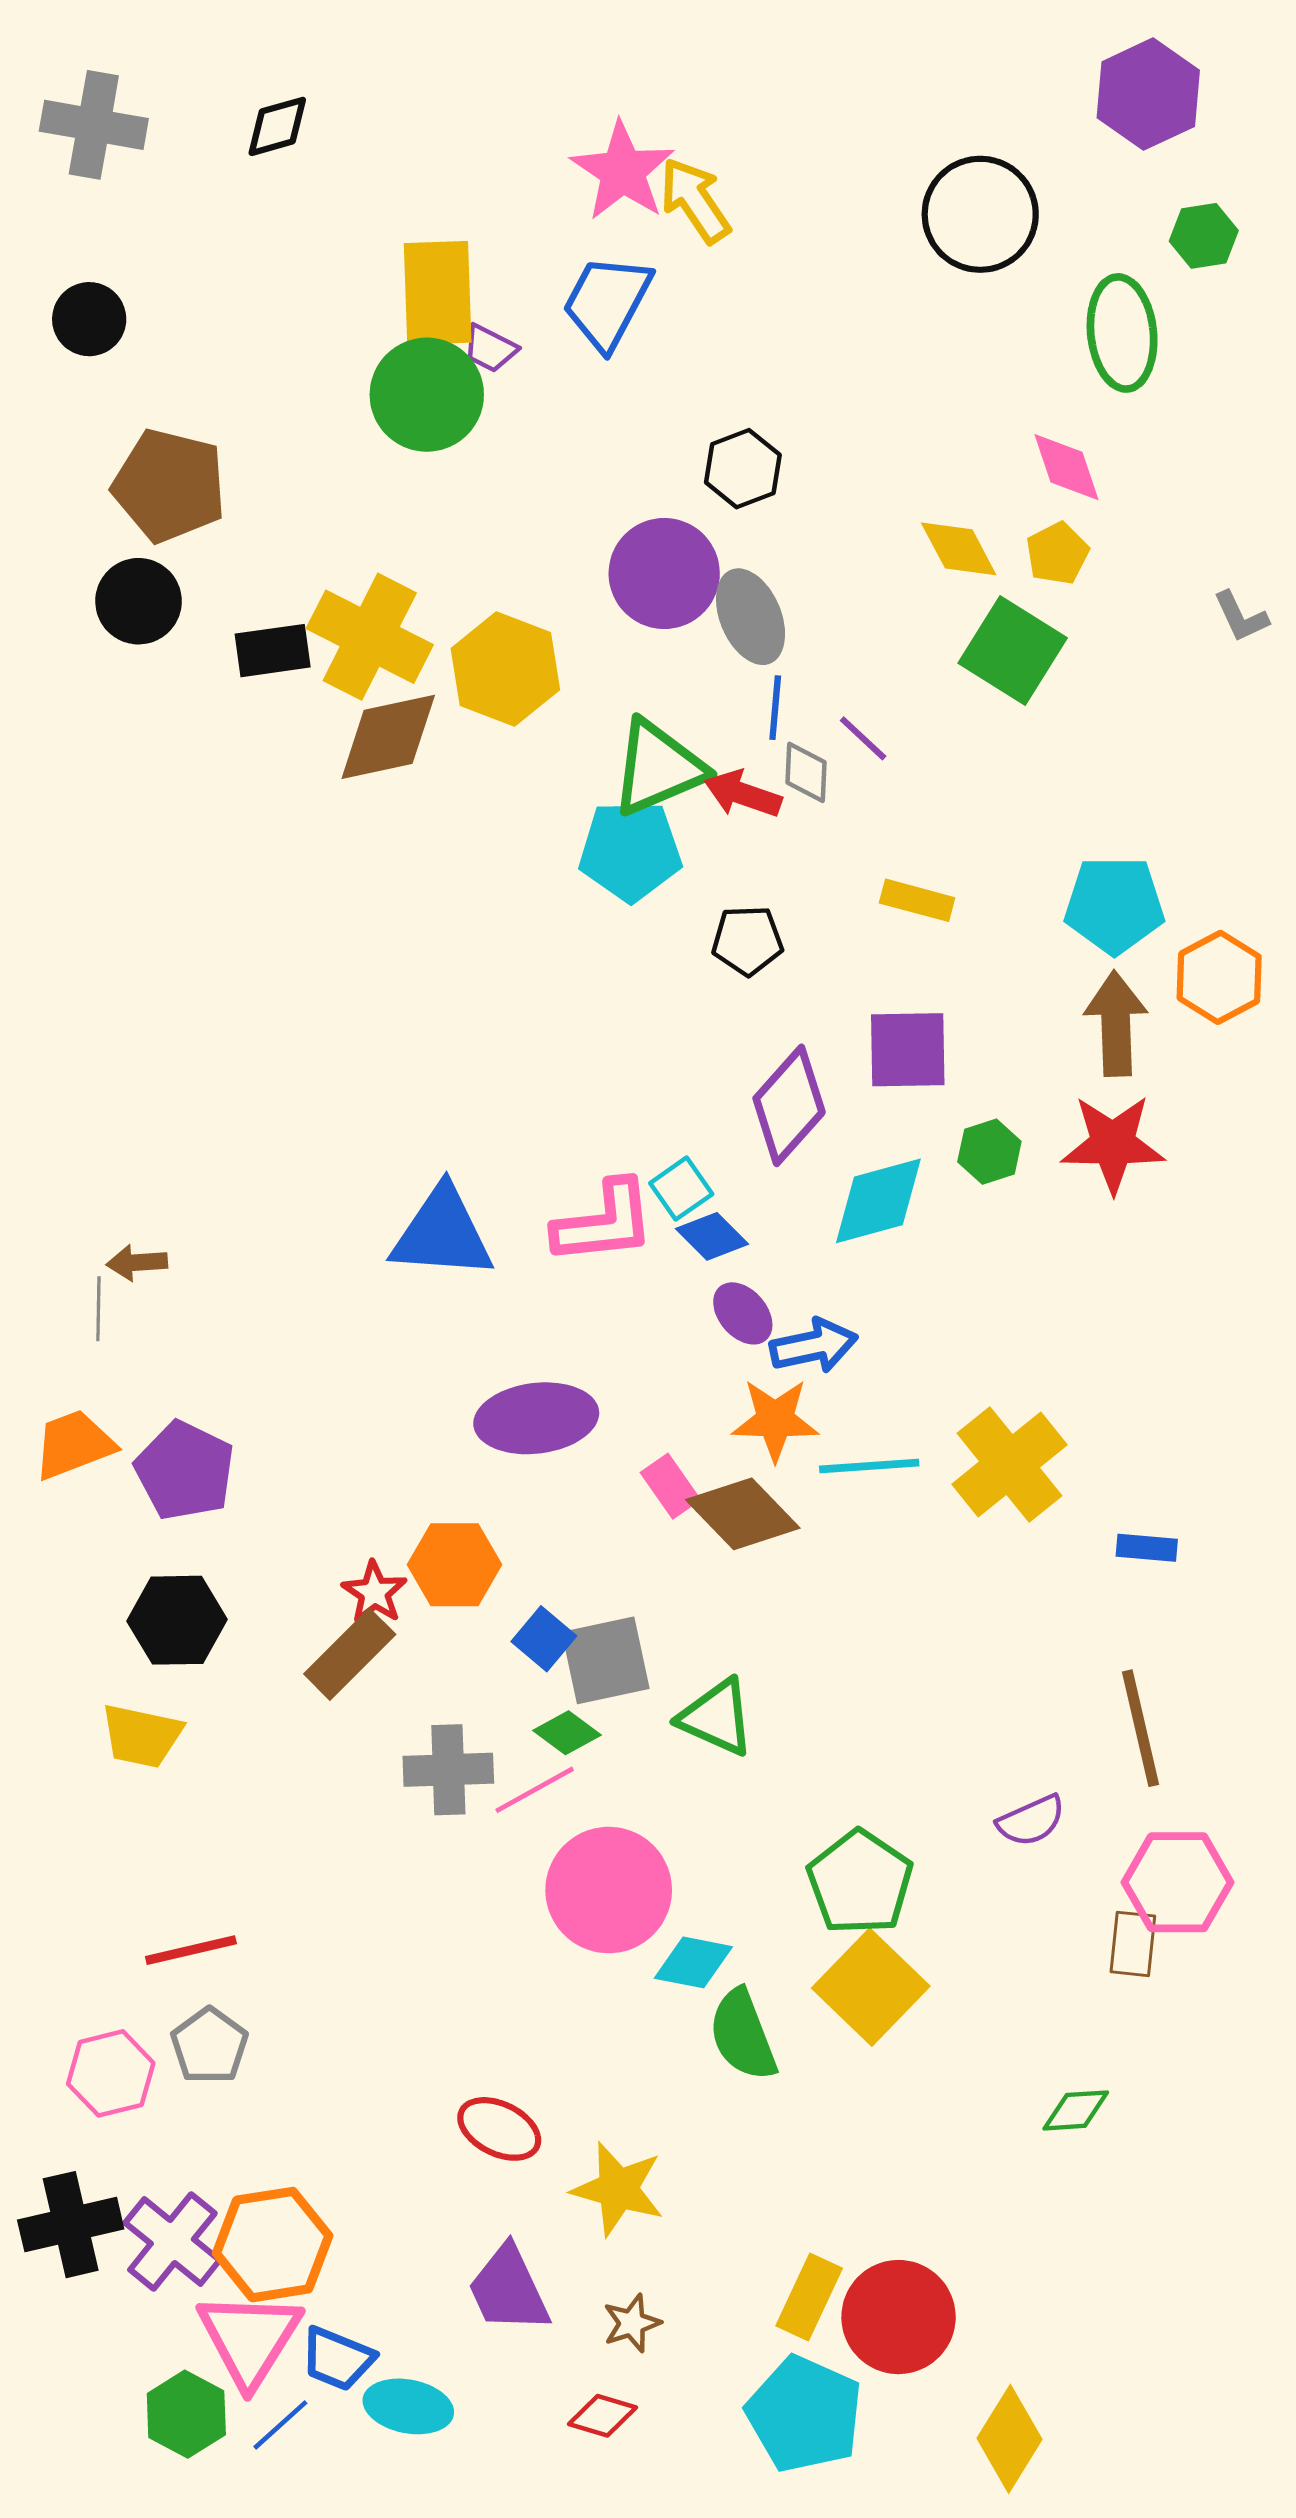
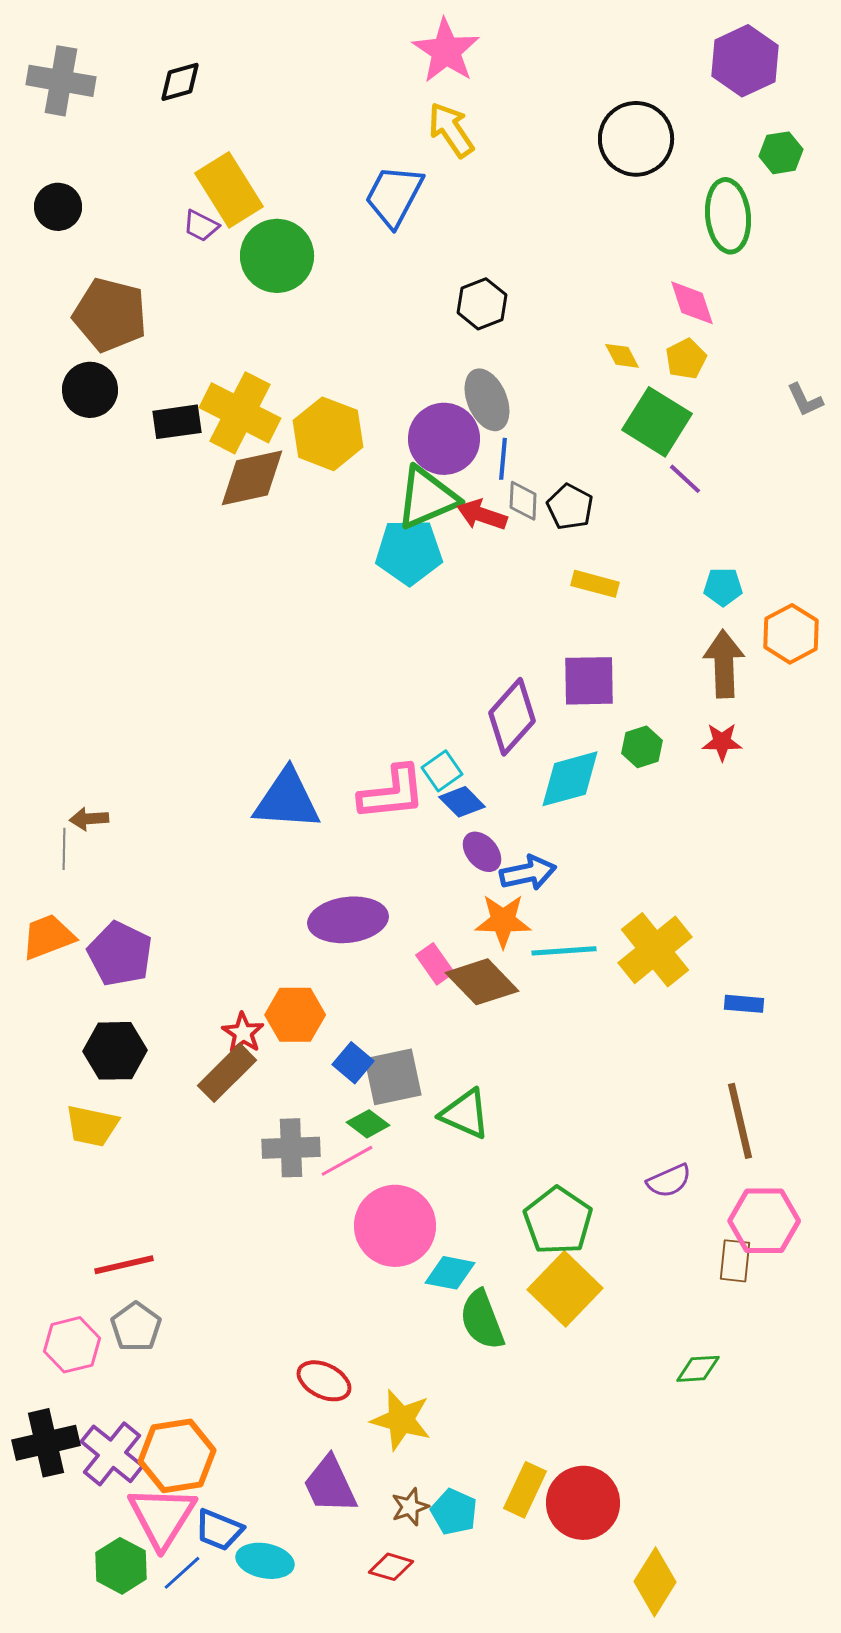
pink star: (623, 171) -> (446, 51), moved
yellow rectangle: (438, 293) -> (229, 190), moved, turned -30
purple trapezoid: (490, 348) -> (201, 226), moved
yellow diamond: (959, 549) -> (622, 356), size x0.7
purple circle: (664, 573) -> (444, 439), moved
purple line: (863, 738) -> (685, 479), moved
cyan pentagon: (1114, 905) -> (723, 587), size x0.6
black pentagon: (747, 940) -> (570, 507), moved, turned 30
red star: (1113, 1144) -> (722, 742), size x0.6
cyan pentagon: (804, 2414) -> (454, 1512), moved, size x0.6

